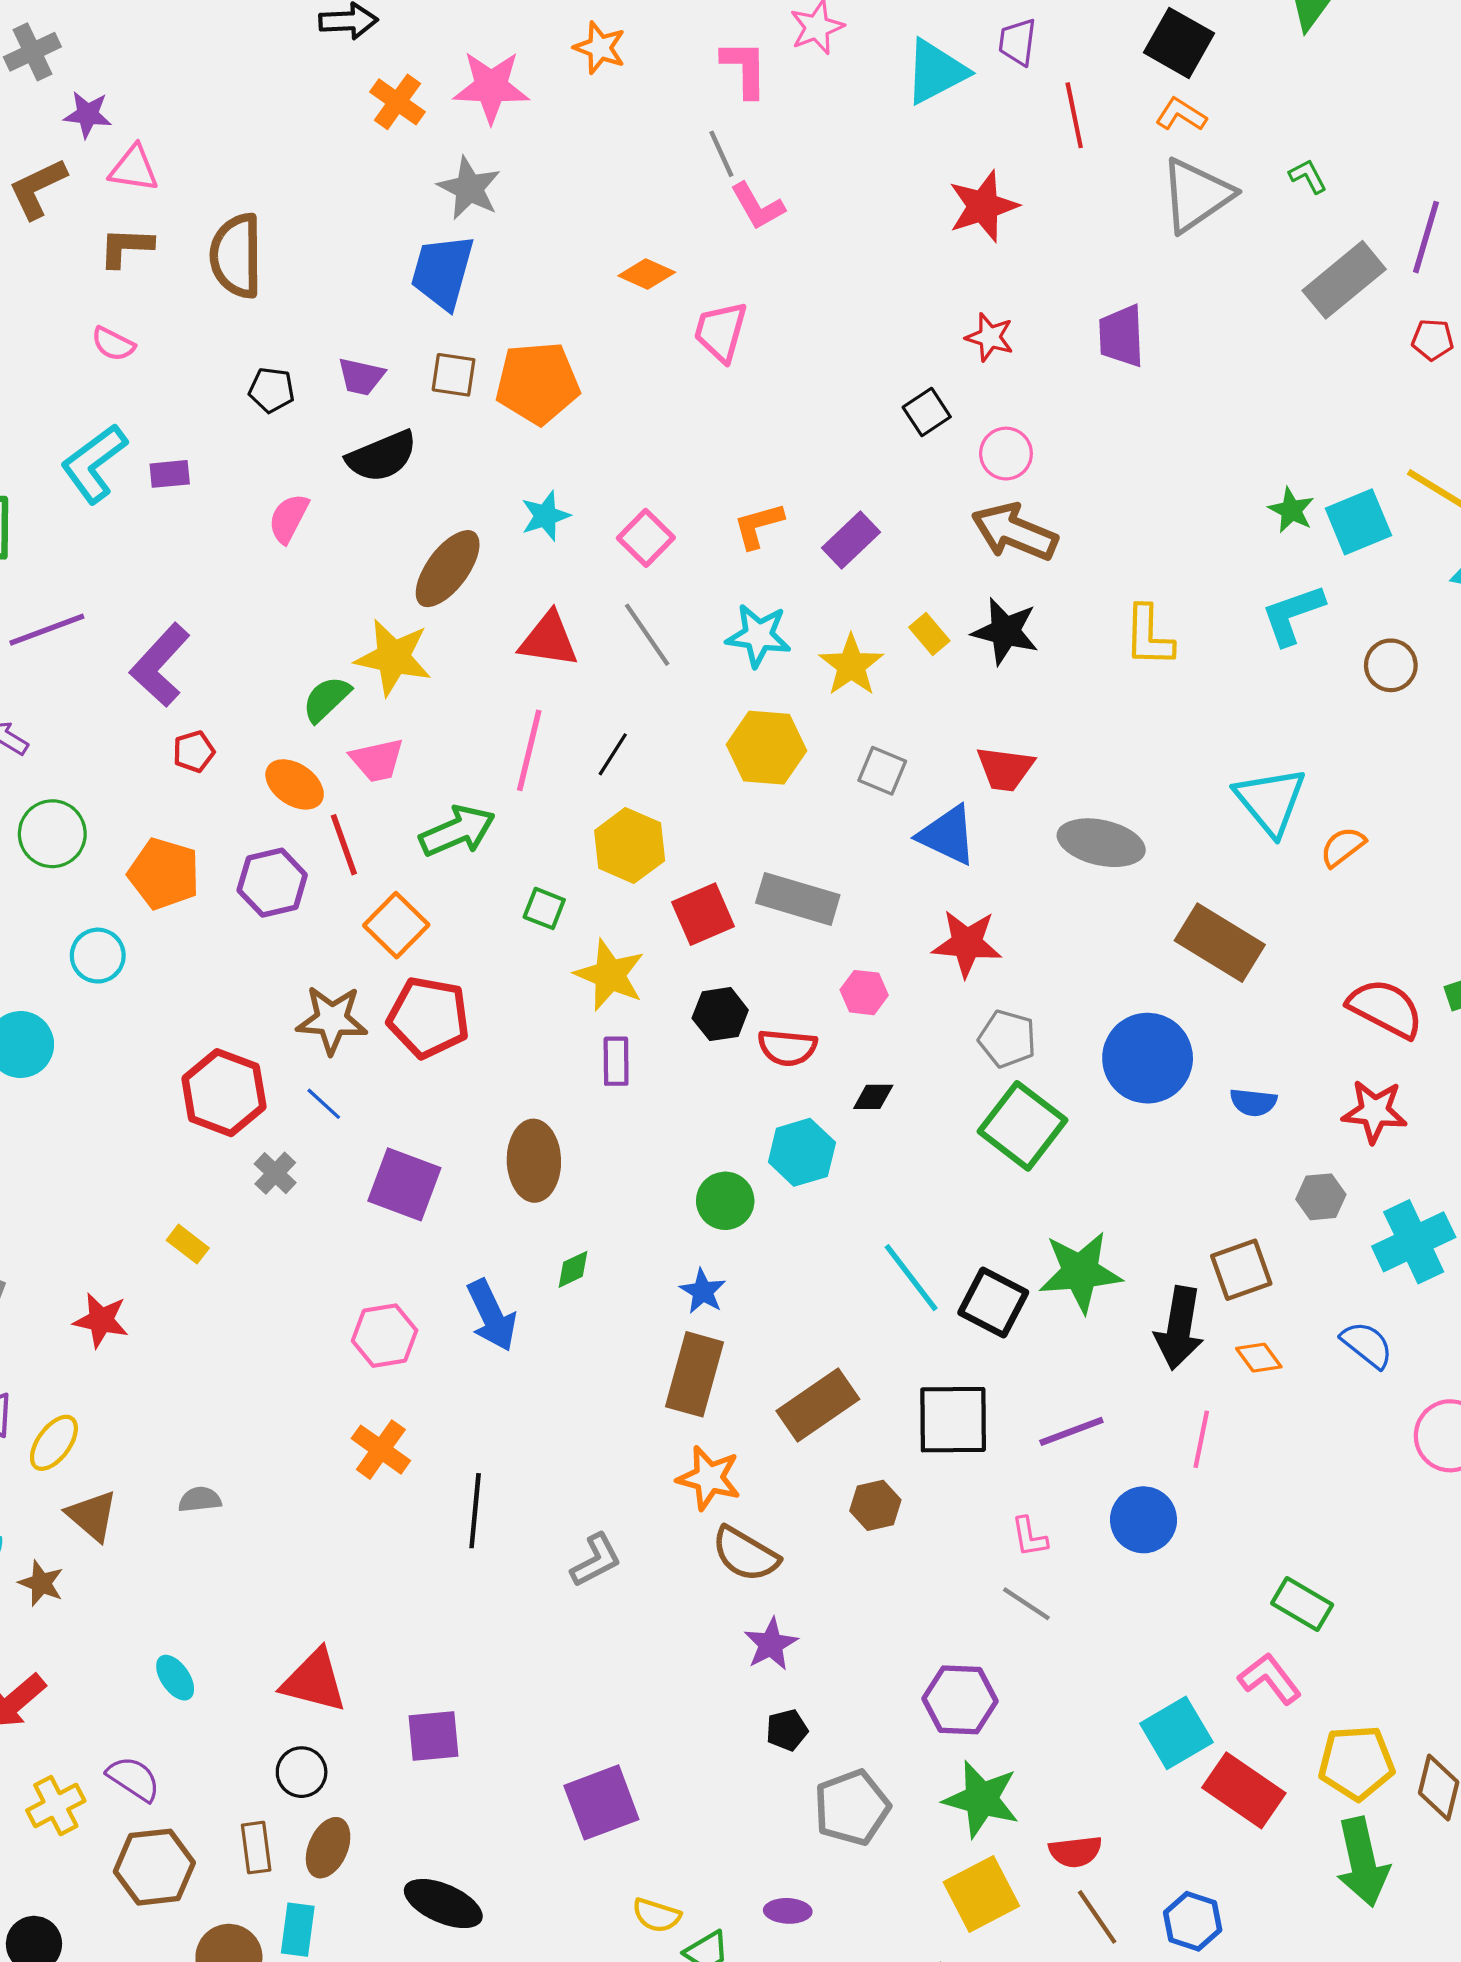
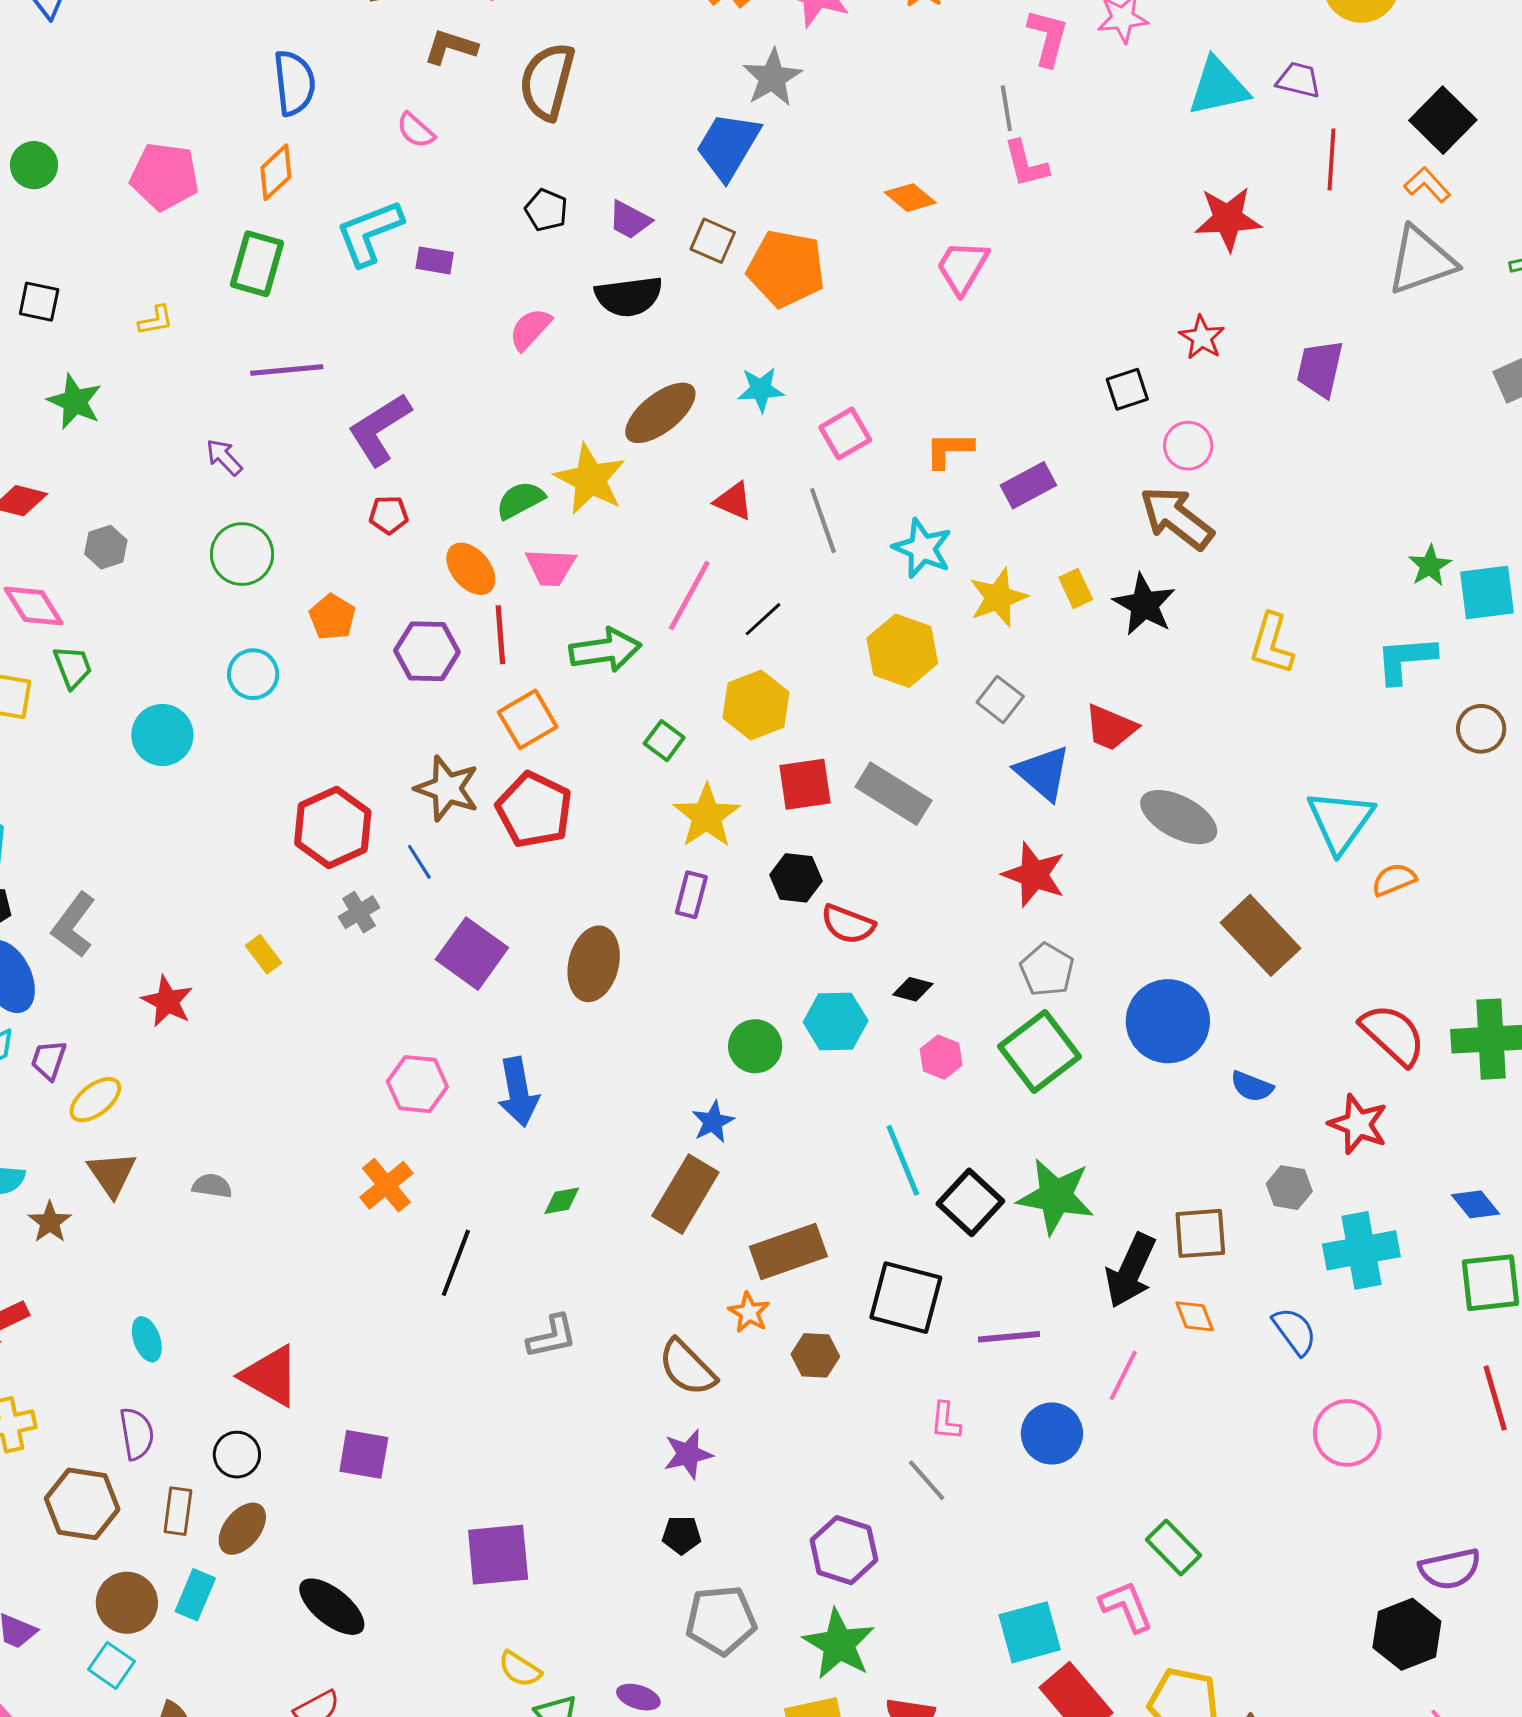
purple trapezoid: (1017, 42) -> (1299, 80), turned 81
red triangle: (549, 640) -> (734, 501), size x0.7
orange pentagon: (164, 874) -> (332, 617), size x0.7
pink hexagon: (864, 993) -> (941, 1057), moved
green diamond: (573, 1269) -> (562, 1201), moved
orange star: (709, 1478) -> (749, 1312), moved, size x0.7
purple semicircle: (134, 1779) -> (137, 1434), moved, turned 32

